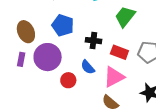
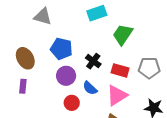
black cross: (93, 41) -> (93, 61), turned 35
purple circle: (48, 57) -> (66, 76), moved, size x0.7

